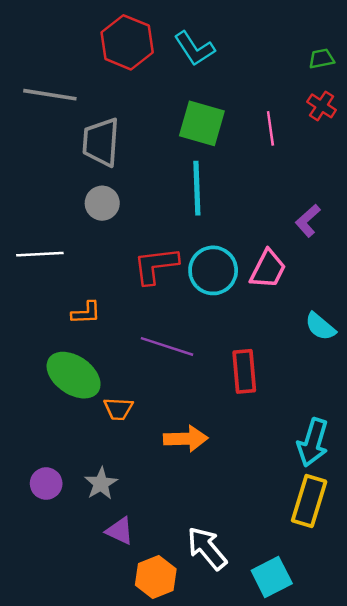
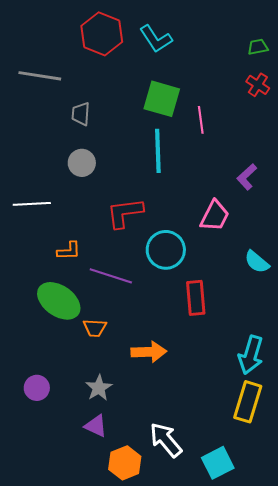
pink line: (270, 128) -> (201, 120), moved
gray trapezoid: (101, 142) -> (81, 114), size x0.6
cyan circle: (213, 270) -> (166, 250), moved
purple line: (167, 346) -> (111, 276), moved
gray star: (101, 484) -> (99, 388), moved

